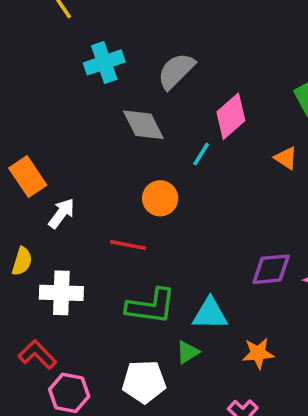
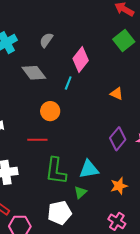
gray semicircle: (176, 71) -> (46, 40), size x0.7
orange triangle: (286, 158) -> (117, 94), moved
purple diamond: (271, 269) -> (118, 139), turned -35
green L-shape: (151, 306) -> (56, 171), turned 100

